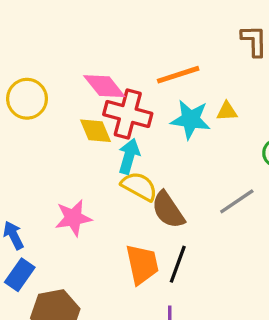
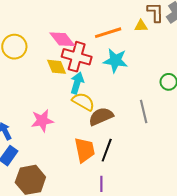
yellow triangle: (227, 111) -> (141, 26), moved
gray line: (237, 201) -> (144, 112), turned -70
brown semicircle: (168, 210) -> (101, 116), turned 100

